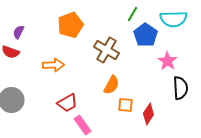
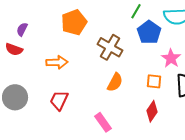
red trapezoid: (67, 103) -> (59, 100), moved, turned 145
orange square: (125, 105) -> (154, 81), moved
pink rectangle: (82, 125) -> (103, 122), moved

